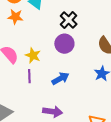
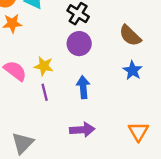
blue arrow: (60, 78) -> (83, 87), turned -54

